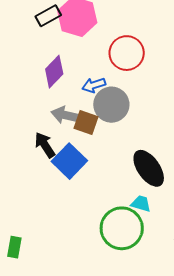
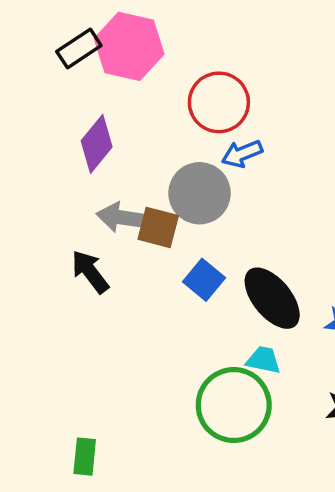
blue arrow: (94, 85) -> (242, 154), moved
blue square: (69, 161) -> (204, 280), moved, size x0.7
green rectangle: (14, 247) -> (85, 457), moved

